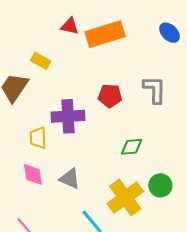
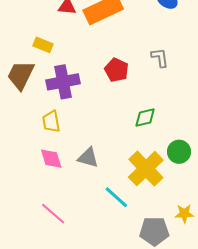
gray L-shape: (155, 90) -> (160, 58), size x0.7
red pentagon: (110, 96) -> (116, 70), turned 30
purple cross: (68, 116) -> (63, 82), moved

